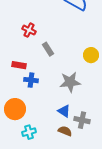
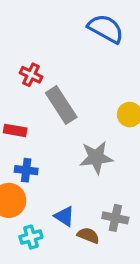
gray rectangle: (48, 49) -> (61, 105), size x1.6
blue cross: (31, 80) -> (26, 170), moved
blue triangle: (64, 111) -> (64, 216), moved

